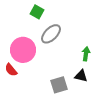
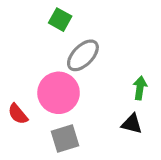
pink circle: (23, 50) -> (59, 93), moved
gray square: (59, 85) -> (65, 138), moved

